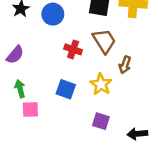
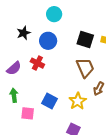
red cross: (73, 49) -> (37, 63), moved
pink square: (30, 110) -> (28, 113), moved

